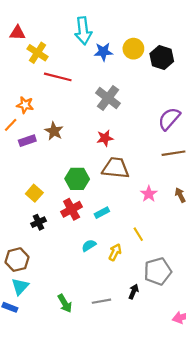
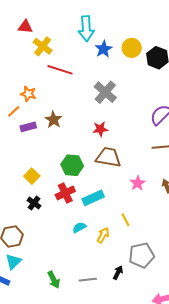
blue star: (103, 52) -> (104, 49), turned -30
cyan rectangle: (102, 213) -> (93, 198), size x1.5
black cross: (39, 222) -> (34, 203), turned -32

